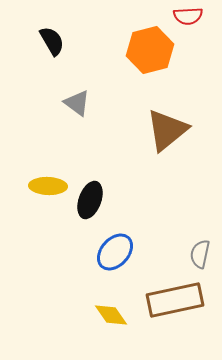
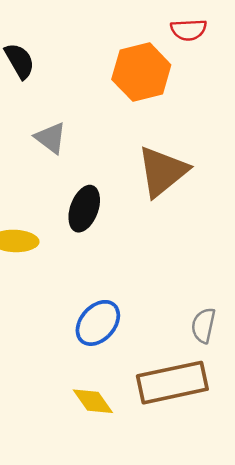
black ellipse: (90, 200) -> (84, 209), moved

